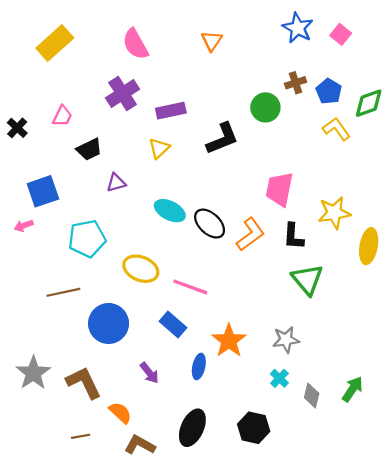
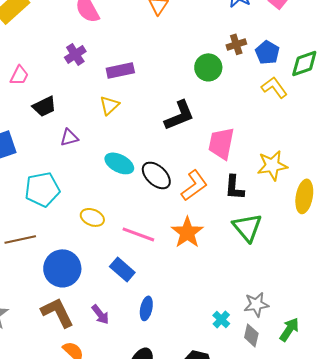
purple cross: (123, 93) -> (75, 54), size x0.7
black L-shape: (222, 139) -> (179, 115), moved
yellow ellipse: (141, 269) -> (92, 217), size x0.7
gray star: (286, 340) -> (256, 304), moved
orange star: (229, 341) -> (187, 232), moved
brown L-shape: (84, 383) -> (57, 312), moved

